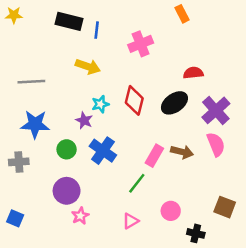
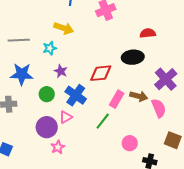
red diamond: (134, 100) -> (101, 73), moved, turned 70
black ellipse: (174, 103) -> (133, 57), turned 30
cyan star: (100, 104) -> (50, 48), moved
purple cross: (216, 110) -> (166, 79), moved
pink semicircle: (216, 144) -> (159, 108), moved
pink triangle: (131, 221) -> (66, 117), moved

